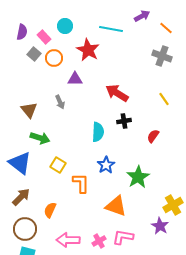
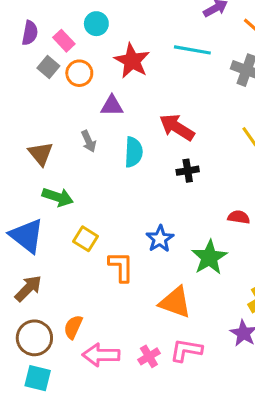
cyan line: (111, 29) -> (192, 50), moved
cyan semicircle: (98, 132) -> (134, 152), moved
red semicircle: (153, 136) -> (239, 217), moved, turned 64
orange semicircle: (50, 210) -> (73, 327), moved

